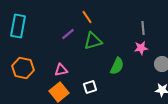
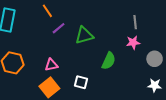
orange line: (87, 17) -> (47, 11), moved
white square: (90, 87) -> (81, 82), turned 32

